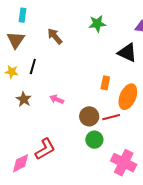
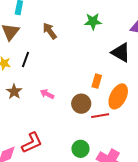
brown circle: (89, 116) -> (81, 104), moved
green circle: (94, 140) -> (80, 149), moved

